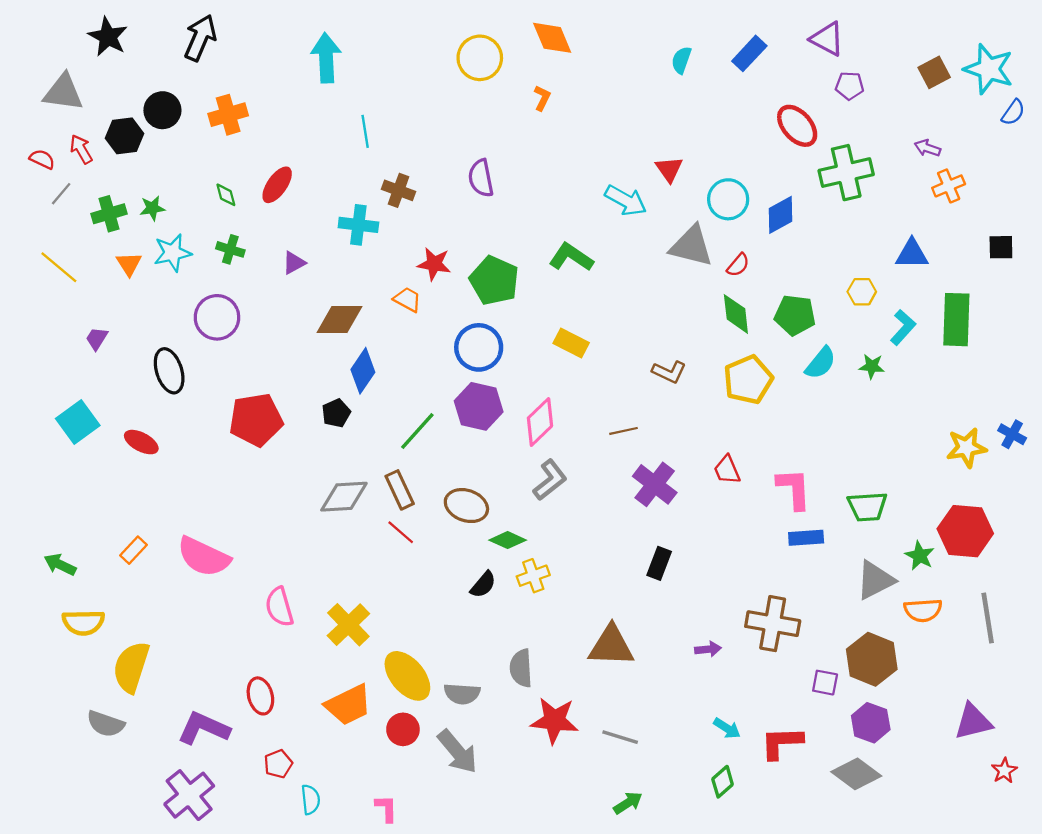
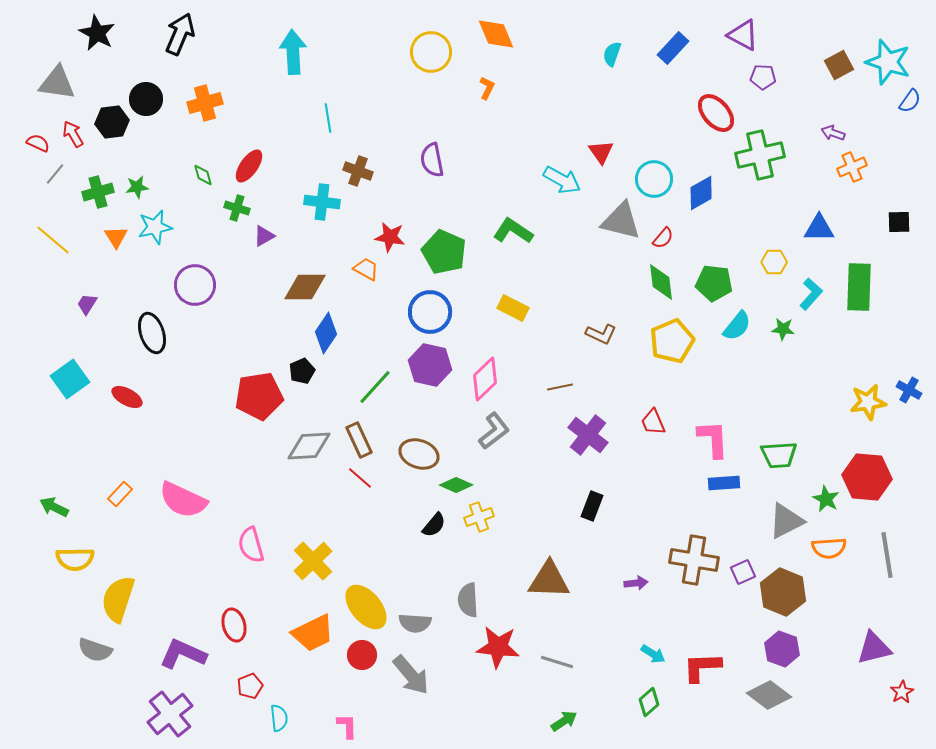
green cross: (230, 249) -> (237, 208), moved
red pentagon: (256, 420) -> (259, 396), moved
purple square: (825, 683) -> (743, 572), moved, turned -35

